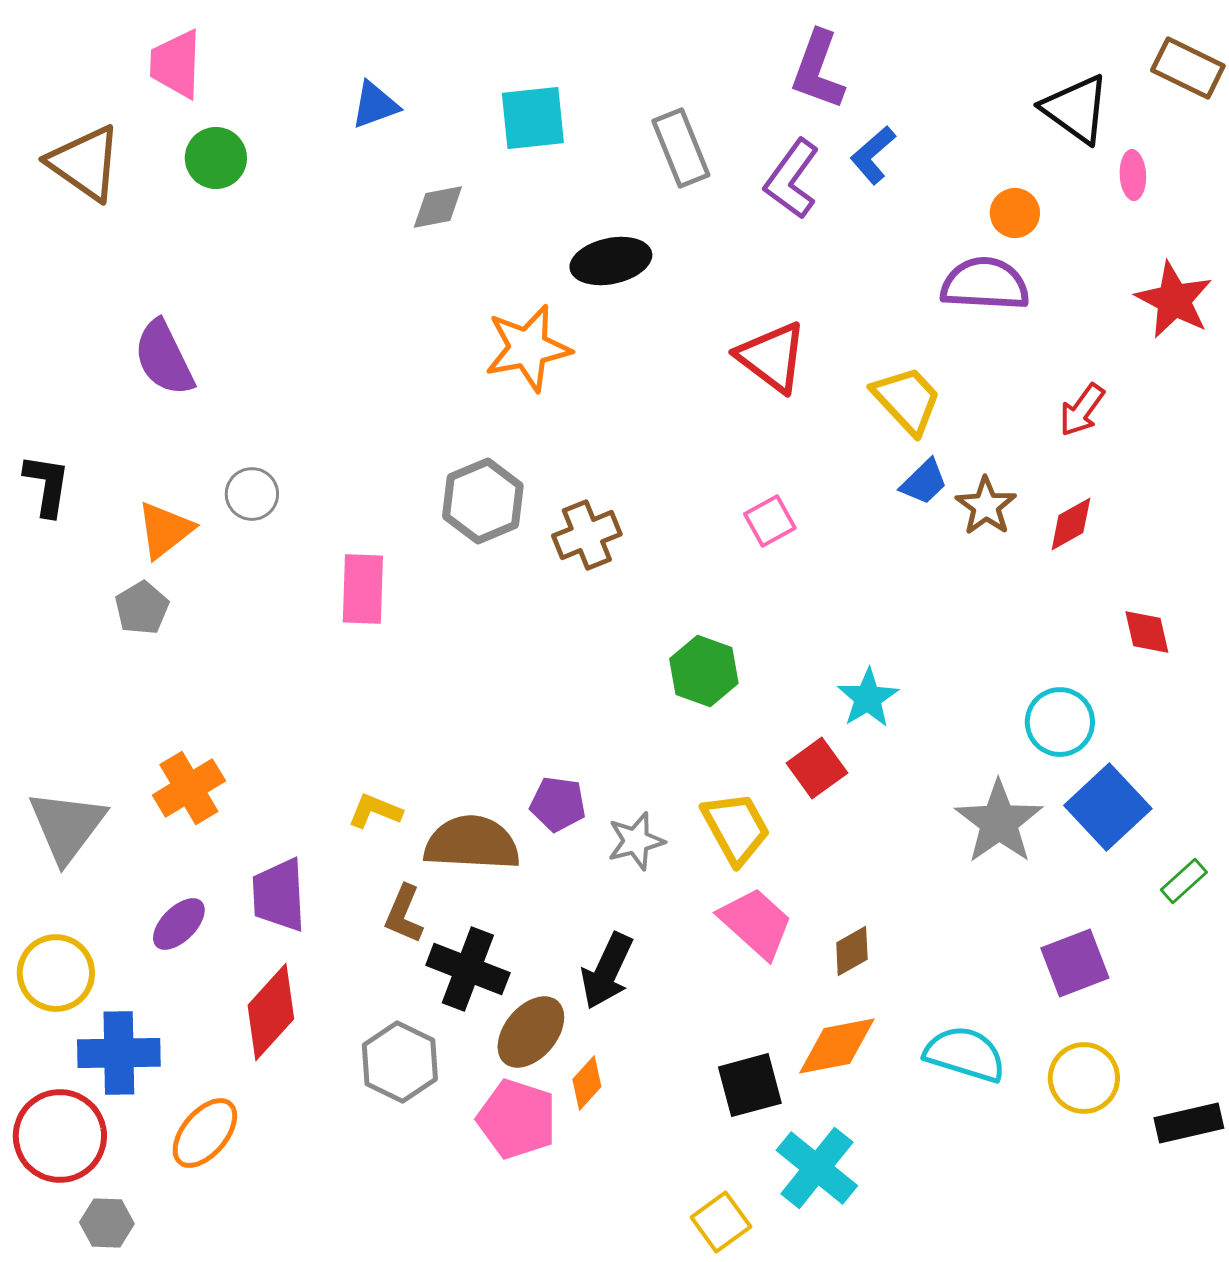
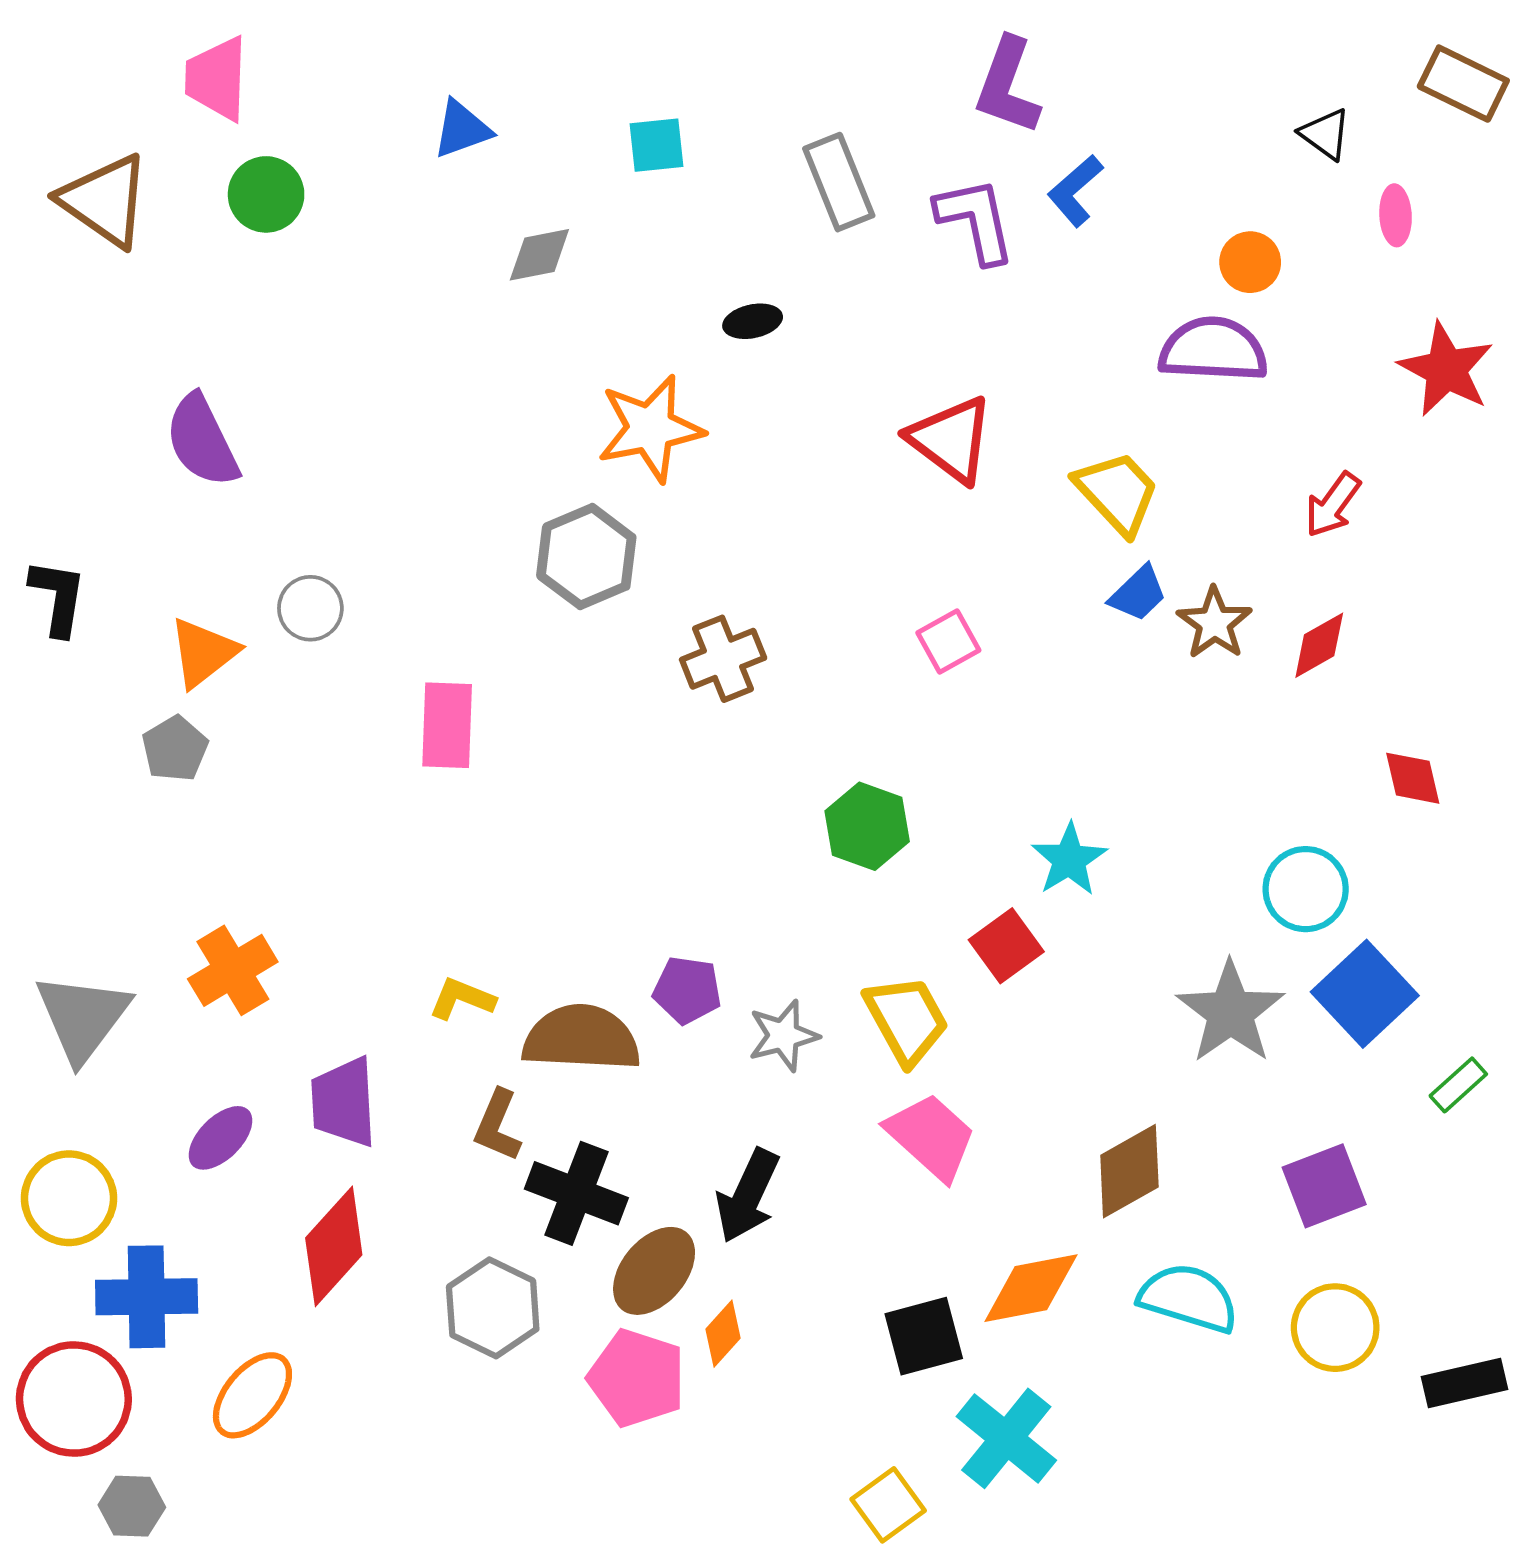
black triangle: (1076, 109) -> (1325, 134), size x0.6
cyan square: (533, 118) -> (656, 145), size x0.7
purple L-shape: (792, 179) -> (976, 220), turned 132
black ellipse: (611, 261) -> (753, 321), size x0.6
gray hexagon: (483, 501) -> (586, 557), moved
brown diamond: (852, 951) -> (1129, 1171), moved, size x1.5

